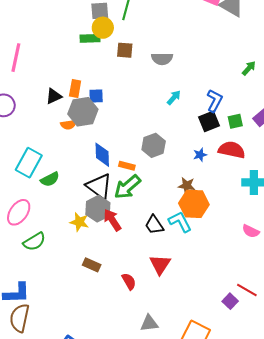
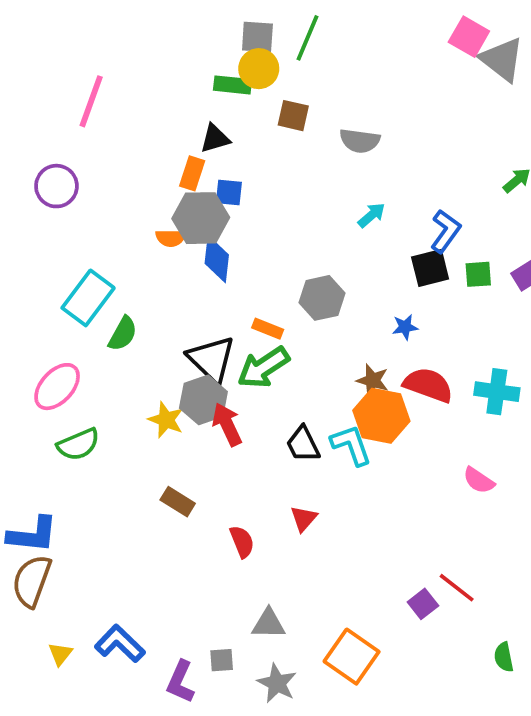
black triangle: (54, 96) -> (215, 138), moved
red semicircle: (232, 150) -> (428, 385), moved
blue diamond: (102, 155) -> (217, 259), moved
green semicircle: (50, 179) -> (123, 334), turned -42
red triangle: (160, 264) -> (304, 518), size x0.7

